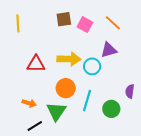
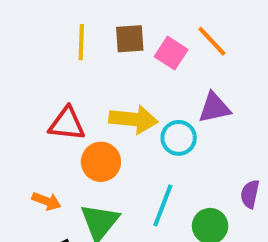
yellow line: (18, 23) -> (81, 42), moved
orange line: (113, 23) -> (212, 41), moved
orange circle: (66, 88) -> (101, 162), moved

